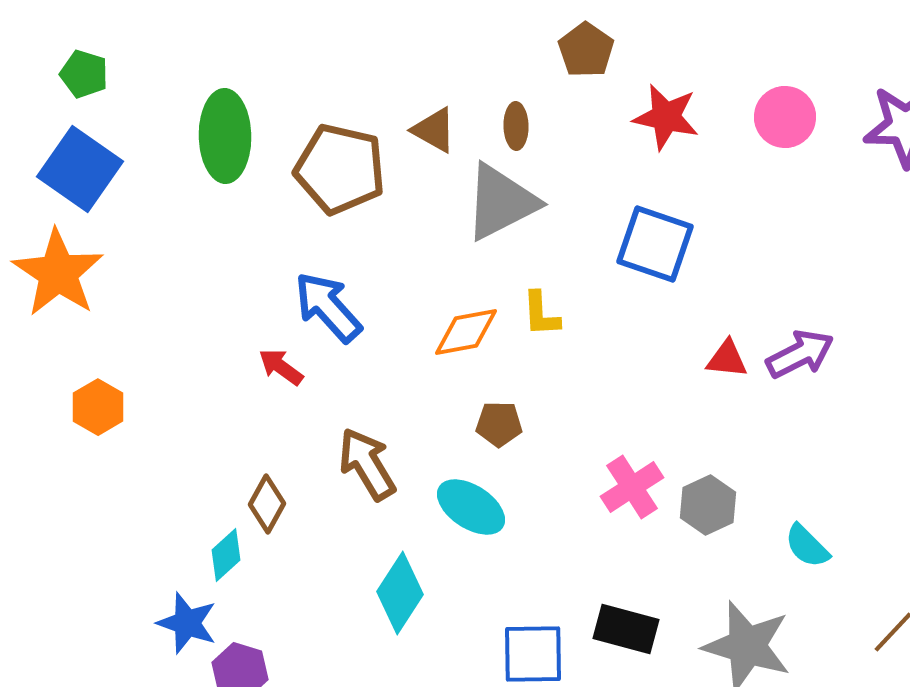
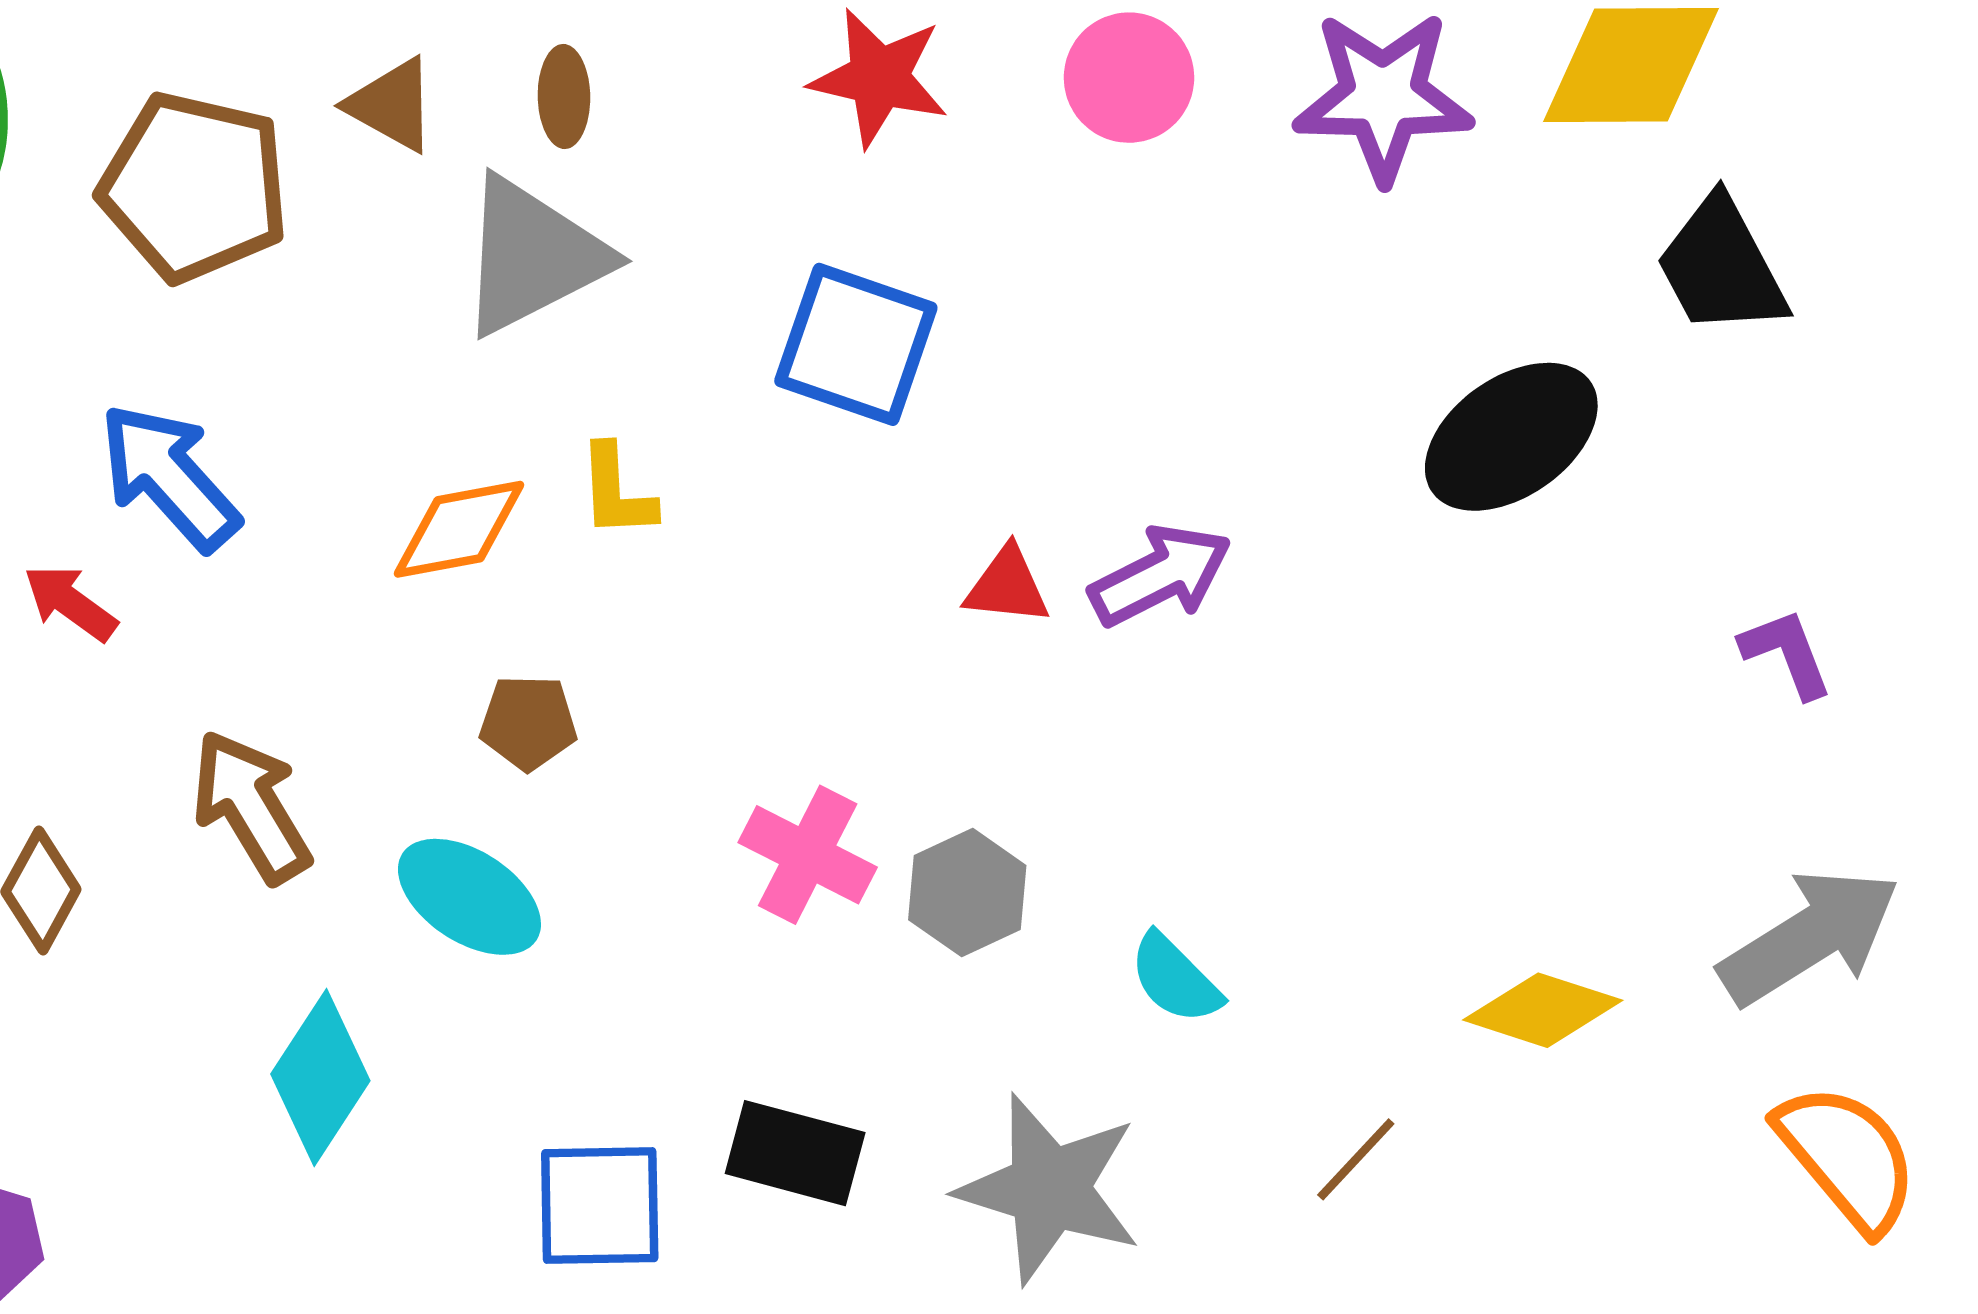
pink cross: (632, 487) -> (808, 855), turned -30

